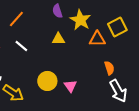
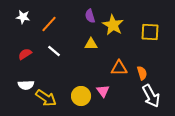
yellow square: (117, 27) -> (150, 32), turned 30
orange triangle: (97, 39) -> (119, 68), moved
yellow circle: (47, 81) -> (81, 96), moved

